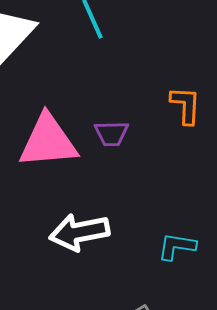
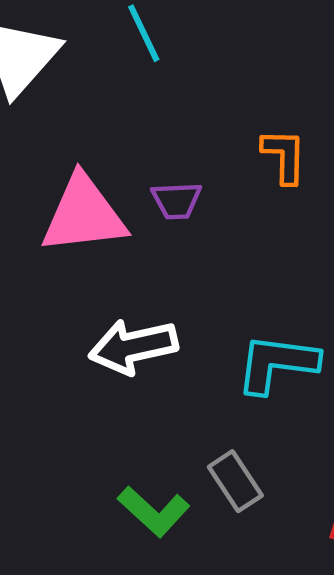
cyan L-shape: (177, 246) -> (277, 364), size x1.5

